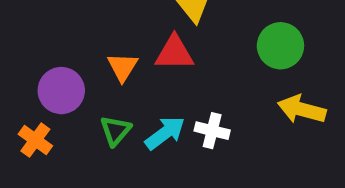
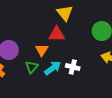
orange triangle: (123, 67) -> (42, 50), moved

